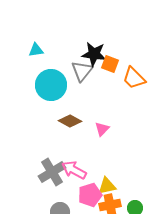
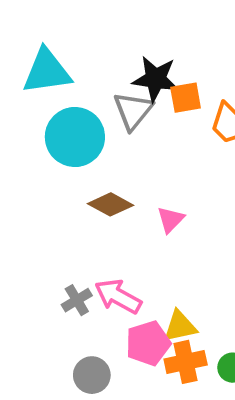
cyan triangle: (36, 50) -> (47, 71), size x1.8
orange square: (110, 64) -> (186, 98), turned -30
gray cross: (52, 172) -> (77, 300), size x0.6

